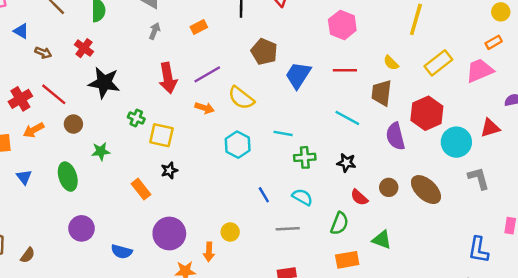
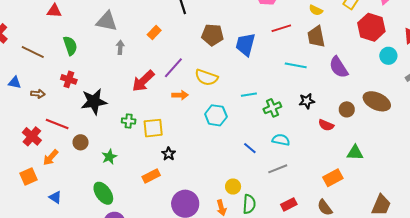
red arrow: (168, 78) -> (143, 81), turned 75
red hexagon: (427, 113) -> (371, 27), moved
cyan circle: (456, 142) -> (388, 56), size x0.7
green ellipse: (68, 177) -> (103, 193), moved
orange rectangle: (141, 189) -> (151, 176), turned -60
green semicircle: (339, 223) -> (249, 204), moved

